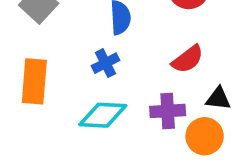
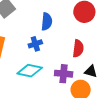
red semicircle: (188, 59) -> (78, 49), turned -54

